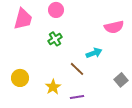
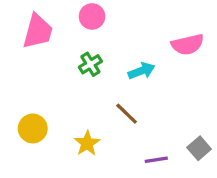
cyan arrow: (94, 53) -> (141, 71), moved
gray square: (121, 80) -> (199, 148), moved
purple line: (77, 97) -> (156, 160), moved

